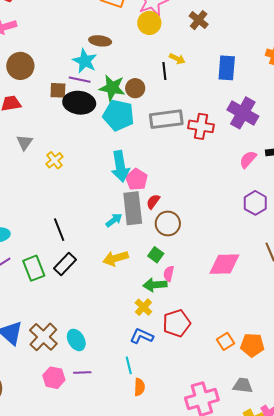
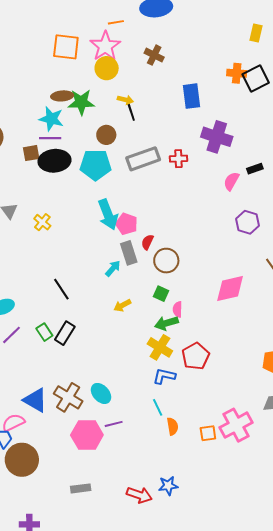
yellow arrow: (177, 59) -> (125, 100), moved
green star: (112, 88) -> (81, 102), moved
red cross: (201, 126) -> (179, 159), size x0.7
gray rectangle: (133, 208) -> (129, 253), size x0.7
yellow arrow: (115, 258) -> (122, 305), size x0.7
black rectangle: (65, 264) -> (65, 333), moved
green rectangle: (34, 268) -> (44, 332), size x0.7
yellow cross: (143, 307) -> (160, 347), size x1.4
orange square: (225, 341) -> (208, 433), moved, turned 36
pink hexagon: (54, 378) -> (87, 435), size x1.4

